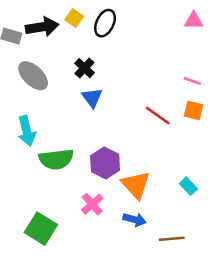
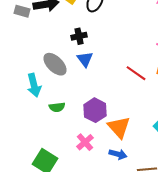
black cross: (84, 68) -> (79, 36), turned 35
gray ellipse: (33, 76) -> (55, 64), moved
green semicircle: (56, 159) -> (57, 107), size x0.6

